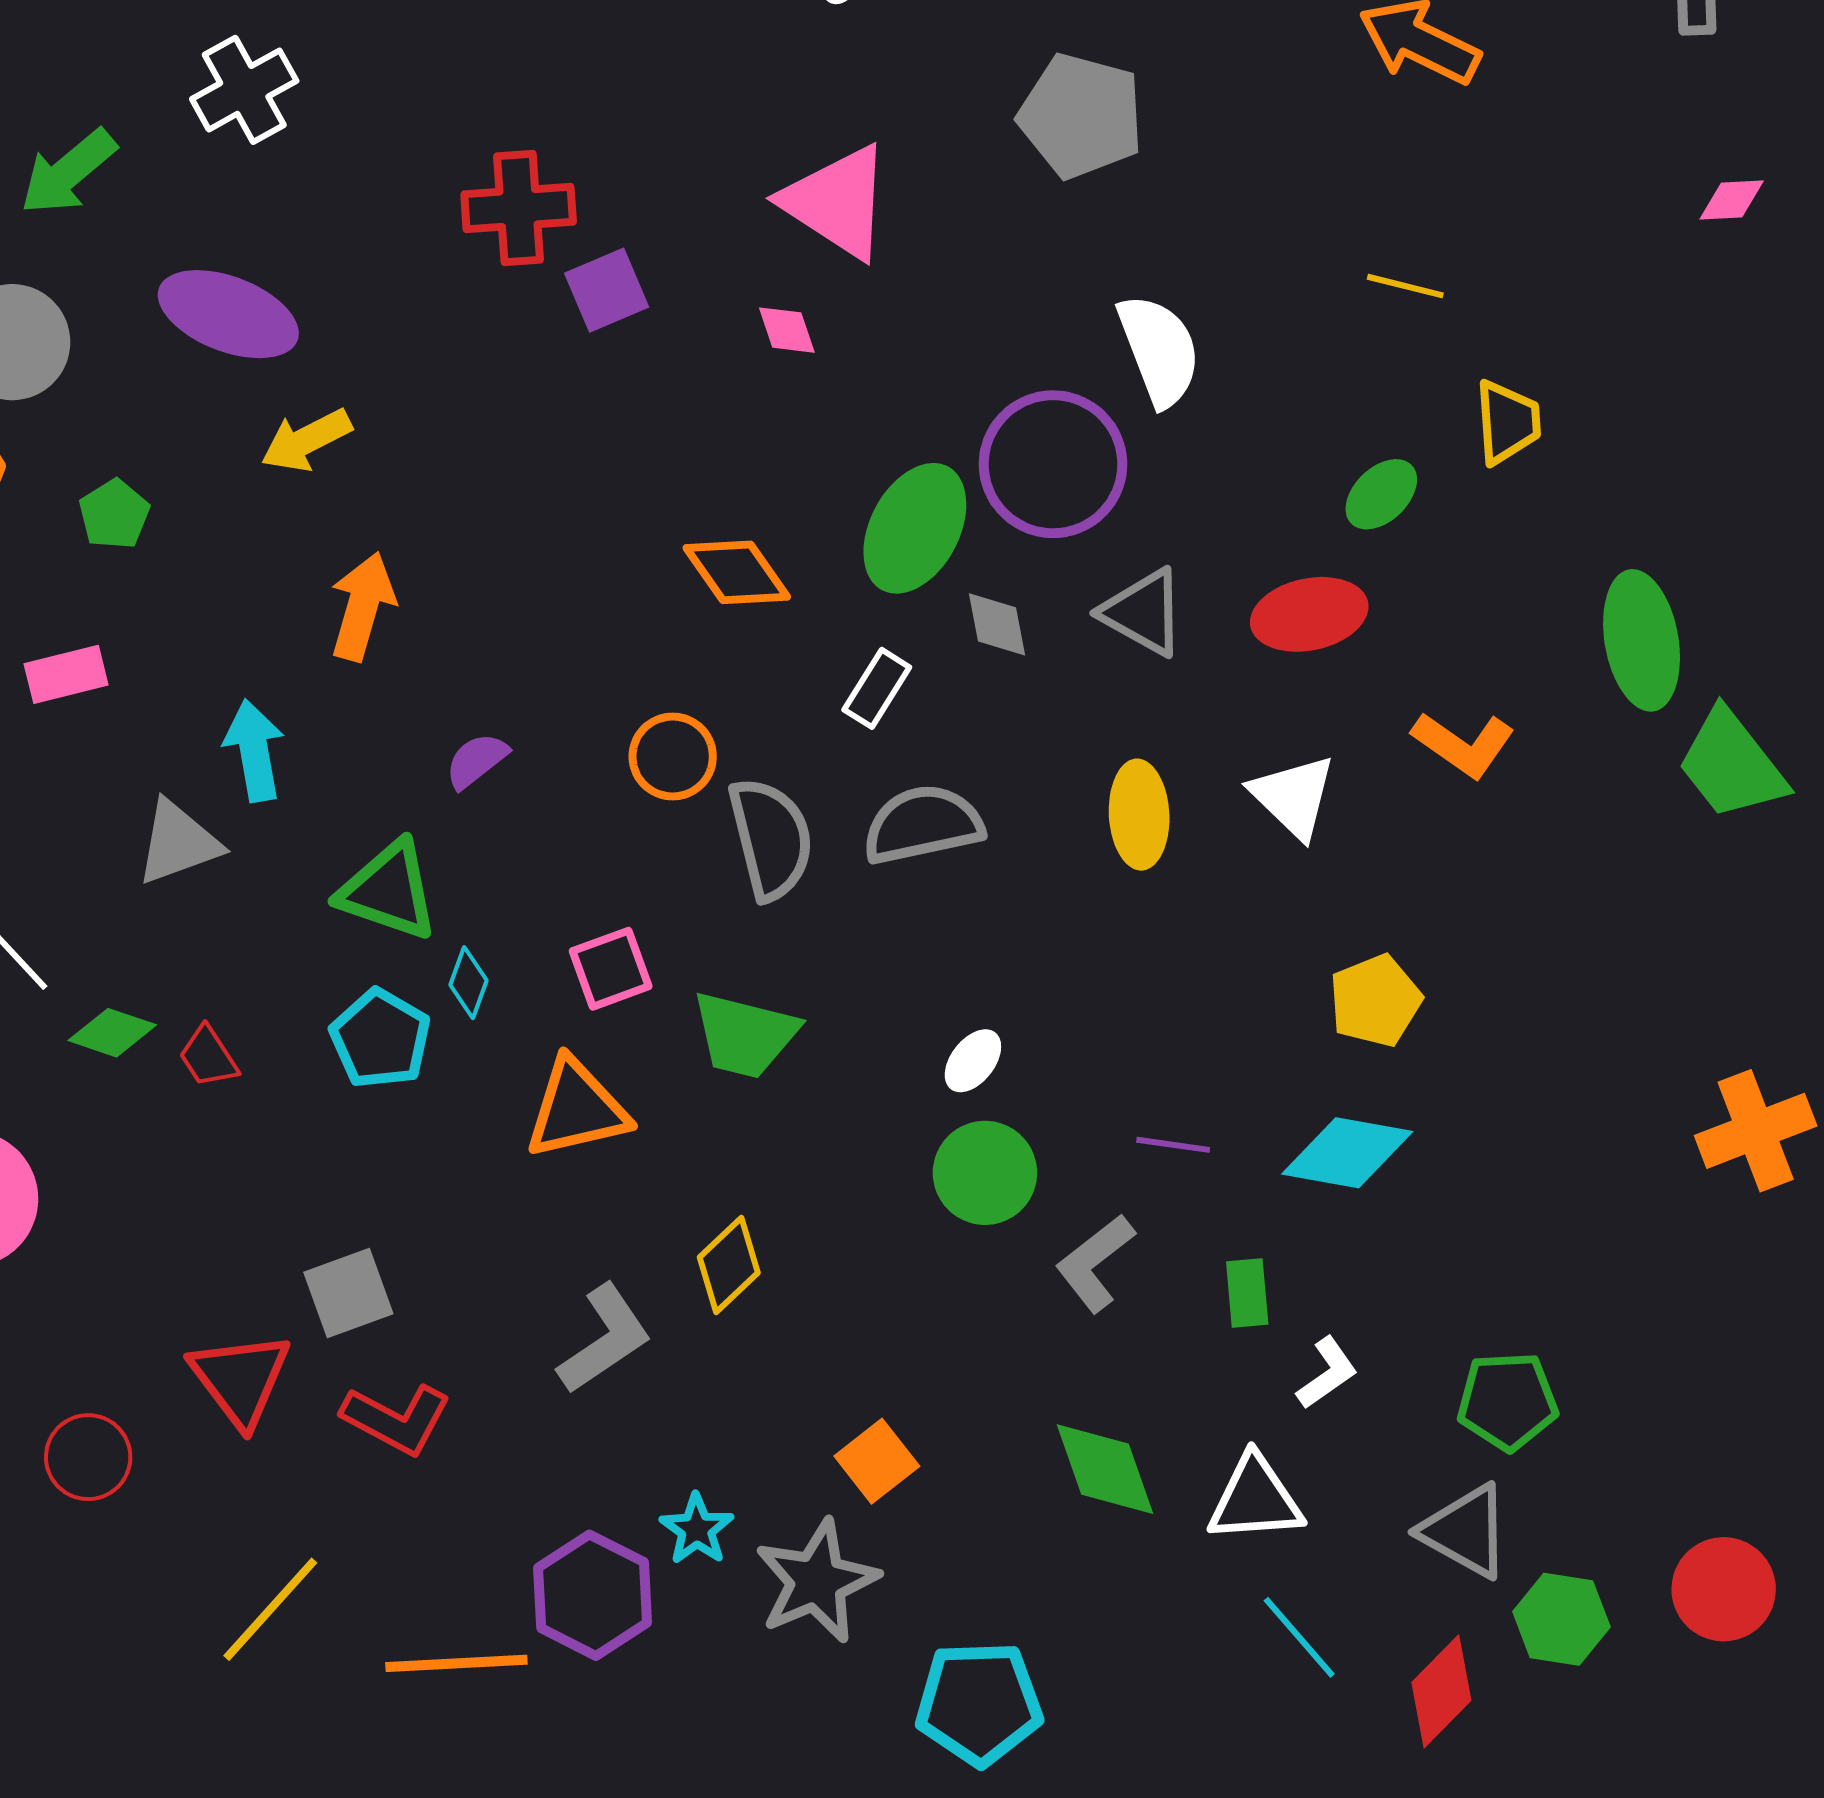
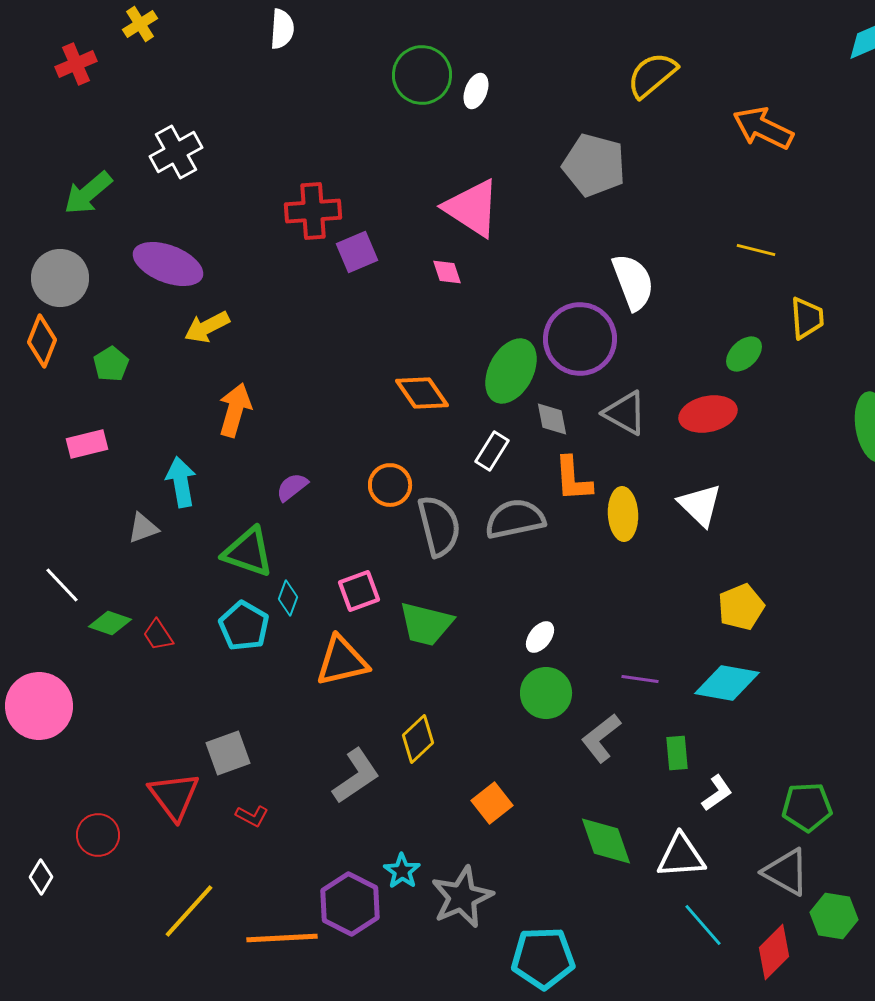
orange L-shape: (1463, 744) -> (573, 479), moved, turned 51
gray triangle: (178, 843) -> (143, 528), size x0.7
red L-shape: (396, 1419) -> (252, 816), size x0.6
orange square: (877, 1461) -> (492, 803), moved

